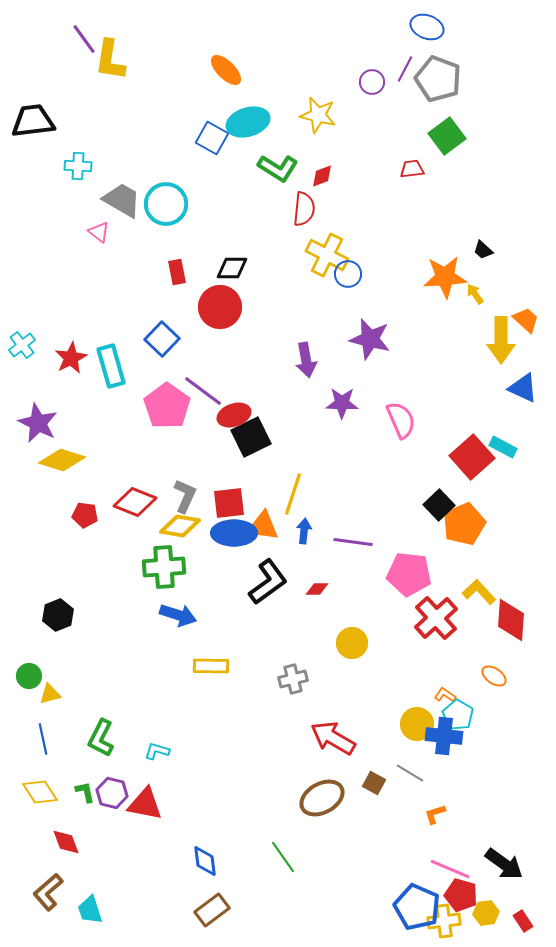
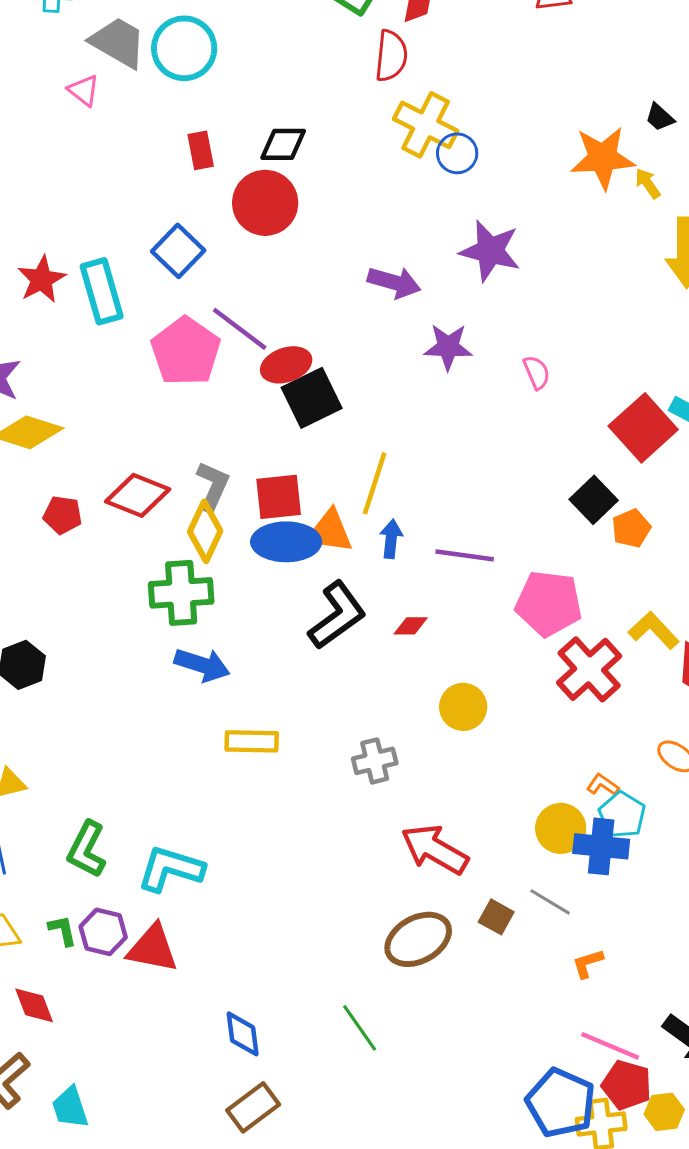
purple arrow: (306, 360) -> (394, 282), turned -64
pink semicircle: (401, 420) -> (537, 372), size x0.6
orange pentagon: (464, 524) -> (631, 528), size x0.6
yellow diamond: (180, 526) -> (205, 531), turned -75
cyan L-shape: (157, 751) -> (171, 869), size x1.8

